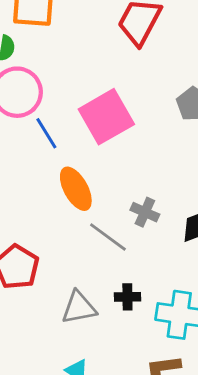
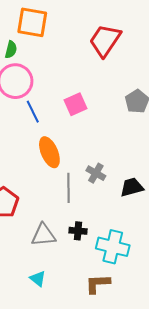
pink square: (106, 117) -> (76, 104), size x0.6
gray line: (108, 237) -> (69, 188), turned 48

